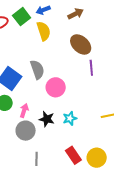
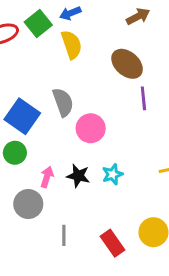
brown arrow: (75, 14) -> (138, 16), moved
pink arrow: (24, 111) -> (47, 177), moved
gray circle: (26, 131) -> (28, 204), moved
red rectangle: (73, 155) -> (112, 243), moved

